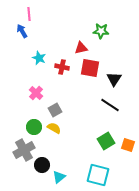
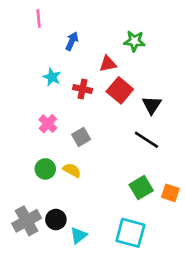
blue arrow: (22, 31) -> (72, 41), moved, turned 56
red square: (90, 68) -> (120, 90), turned 30
gray square: (55, 110) -> (81, 137), moved
gray cross: (24, 150) -> (27, 221), moved

